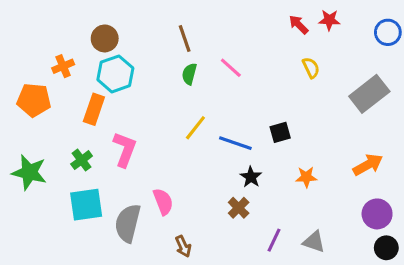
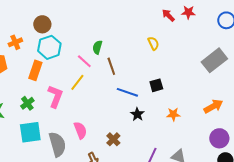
brown line: (185, 38) -> (111, 66), moved
pink line: (231, 68) -> (84, 61), moved
yellow semicircle: (311, 68) -> (153, 43), moved
yellow line: (195, 128) -> (77, 82), moved
brown cross: (239, 208) -> (113, 139), moved
gray semicircle: (128, 223) -> (57, 144), turned 150

